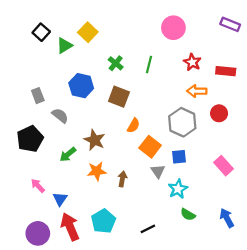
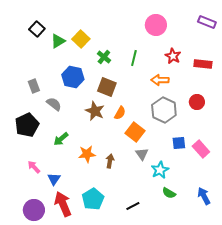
yellow square: (88, 32) -> (81, 39), moved
orange arrow: (197, 91) -> (160, 80), moved
brown star: (95, 140) -> (95, 111), moved
blue square: (179, 157) -> (179, 143), moved

